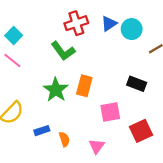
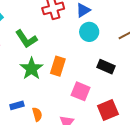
cyan circle: (132, 29) -> (89, 32), moved
green L-shape: (63, 51) -> (26, 39), moved
pink square: (110, 112) -> (81, 91), turned 30

